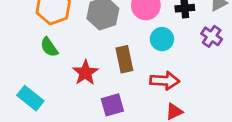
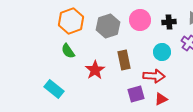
cyan circle: (162, 39) -> (162, 52), moved
purple square: (112, 105) -> (136, 94), moved

